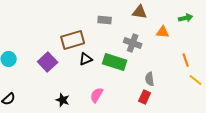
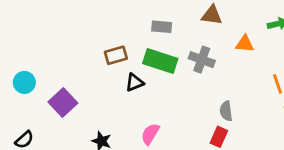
brown rectangle: (73, 40) -> (116, 55), size x0.7
purple square: (48, 62) -> (63, 102), moved
green rectangle: (115, 62) -> (160, 61), moved

